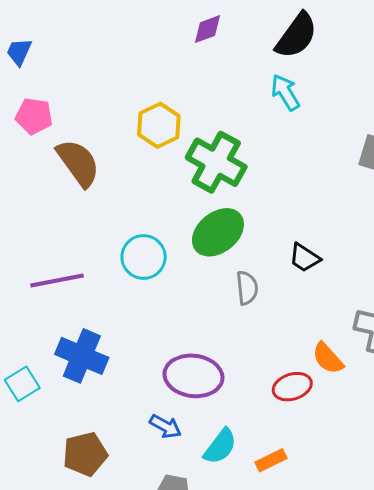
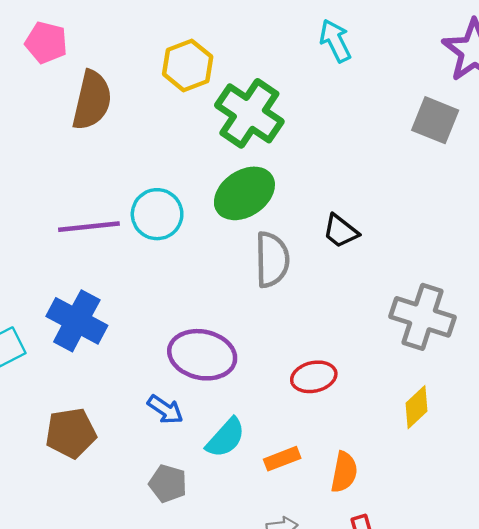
brown semicircle: (78, 163) -> (92, 100), turned 44
purple line: (57, 281) -> (89, 227), moved
gray semicircle: (247, 288) -> (272, 260), size x1.4
orange semicircle: (328, 358) -> (344, 472), moved, turned -132

